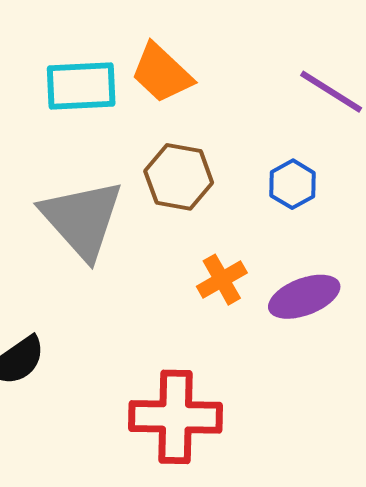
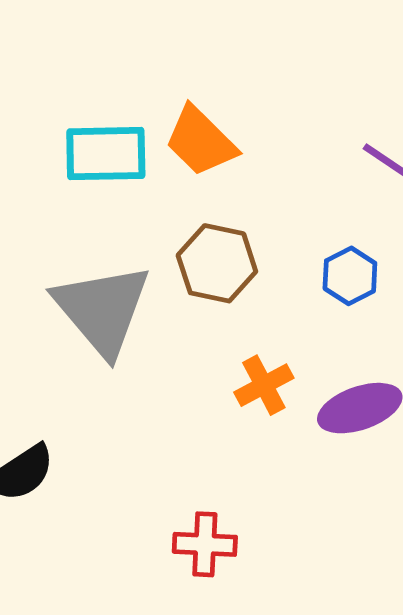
red cross: (175, 417) -> (205, 544), size x0.6

